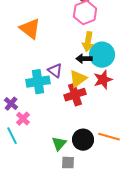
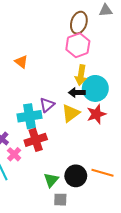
orange triangle: (30, 29) -> (21, 62), size x0.6
purple triangle: (55, 71) -> (47, 105), turned 42
red cross: (75, 95) -> (36, 140), moved

